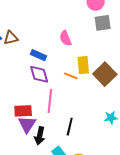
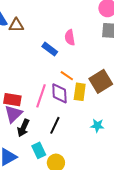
blue rectangle: (38, 55) -> (50, 49), moved
yellow rectangle: (83, 65) -> (80, 92), moved
purple diamond: (39, 74) -> (59, 93), moved

